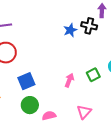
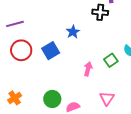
blue star: (70, 30) -> (73, 32), moved
blue square: (26, 81) -> (51, 51), moved

